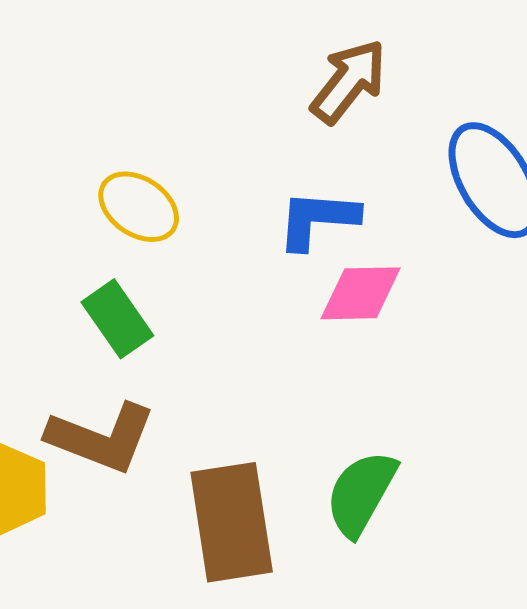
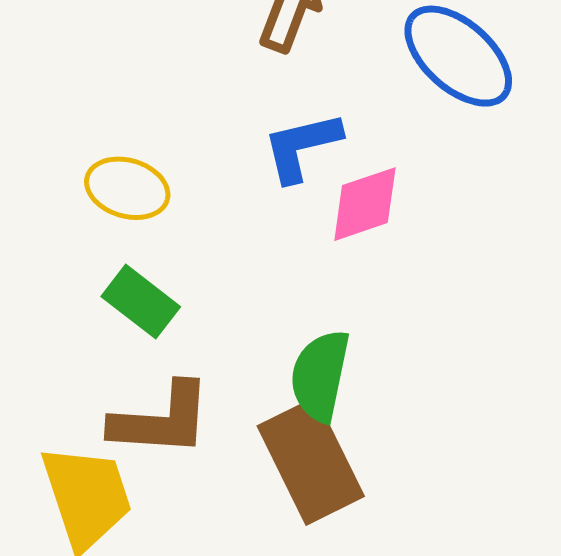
green semicircle: (361, 493) -> (320, 376), moved

